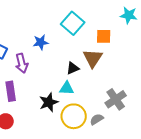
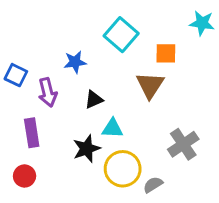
black triangle: (73, 68) -> (94, 100), moved
gray semicircle: (97, 119) -> (153, 185), moved

